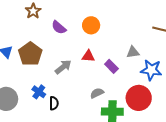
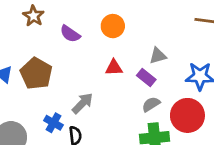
gray triangle: (133, 52) -> (158, 56), moved
gray arrow: (63, 67) -> (83, 103), moved
gray semicircle: (97, 93) -> (151, 104), moved

